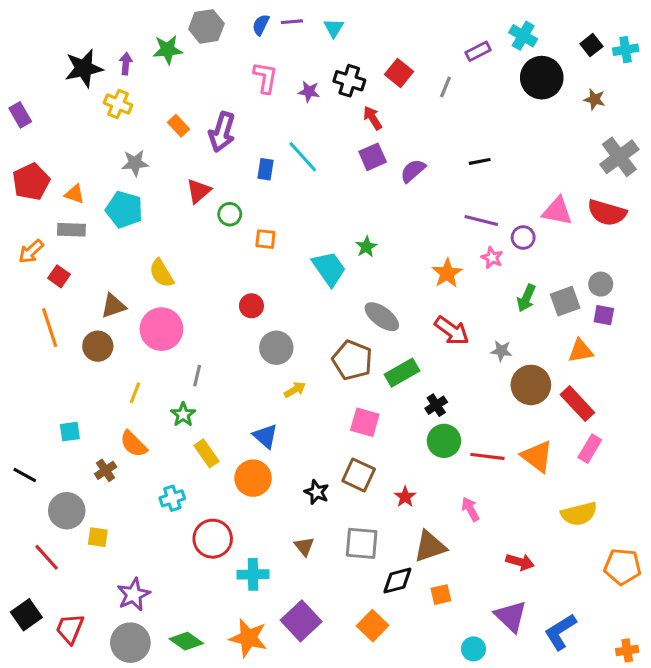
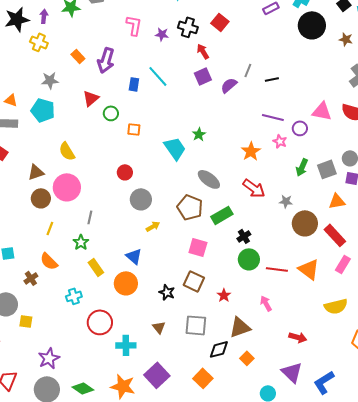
gray line: (446, 87) -> (248, 70), moved
brown circle: (98, 346) -> (41, 198), moved
orange square: (441, 595) -> (247, 358), turned -32

